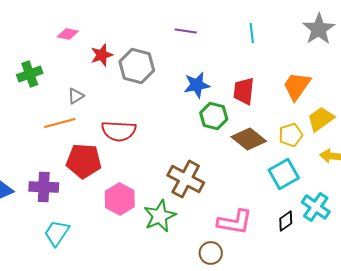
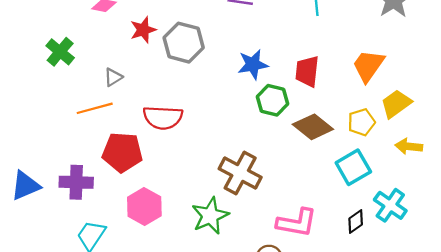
green cross: (30, 74) -> (60, 52), turned -30
pink hexagon: (120, 199) -> (144, 206), moved

